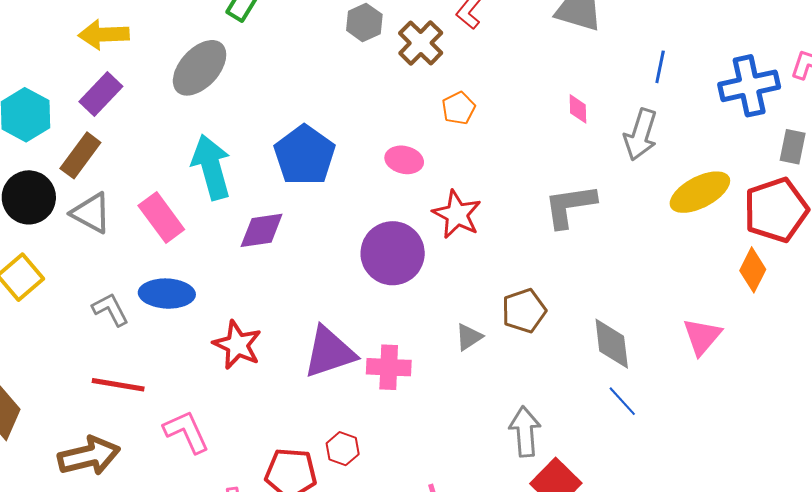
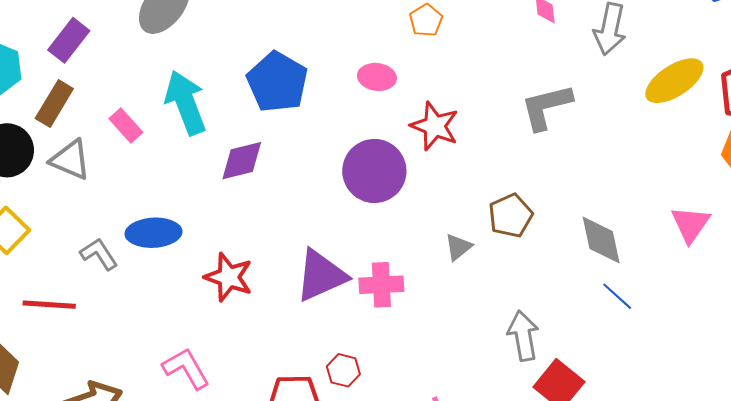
pink rectangle: (161, 218) -> (126, 126), moved, size x0.7
red line: (118, 385) -> (49, 305), moved

